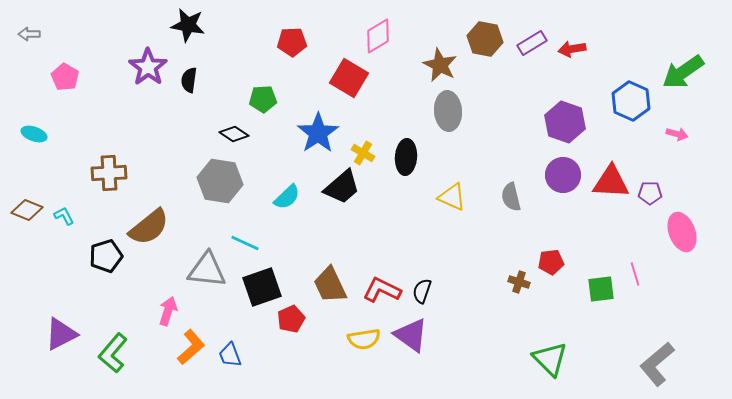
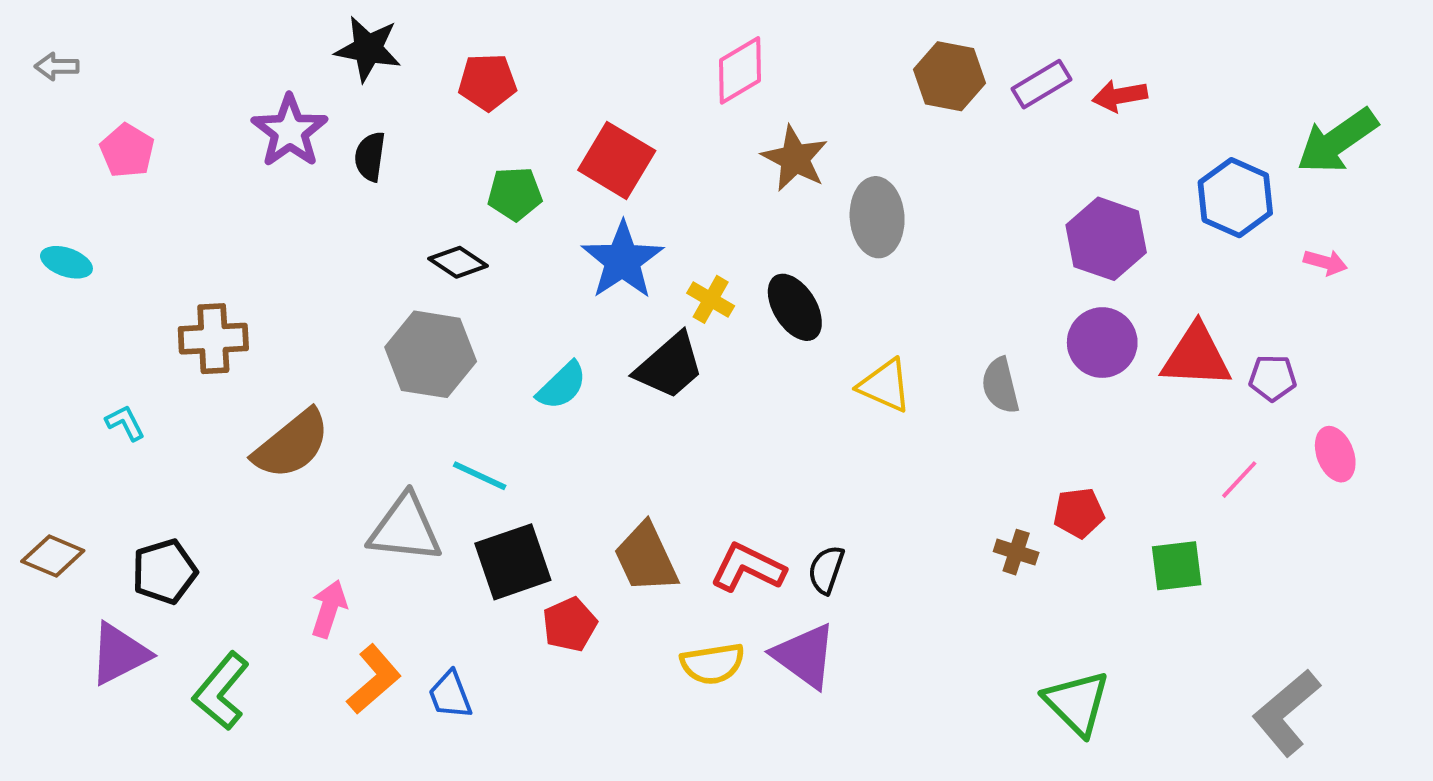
red pentagon: (292, 42) -> (487, 82), moved
brown star: (440, 65) -> (795, 158), moved
red square: (349, 78) -> (617, 160), moved
black ellipse: (406, 157) -> (795, 307), turned -36
brown diamond: (27, 210) -> (53, 556), moved
pink ellipse: (682, 232) -> (1335, 454), size x0.7
black pentagon: (106, 256) -> (164, 572), moved
pink line: (635, 274) -> (1239, 480), moved, turned 60

